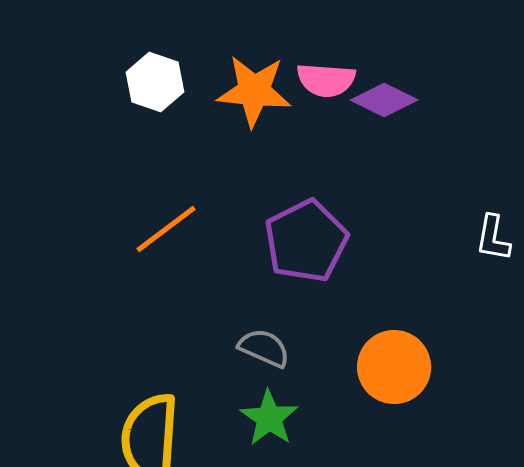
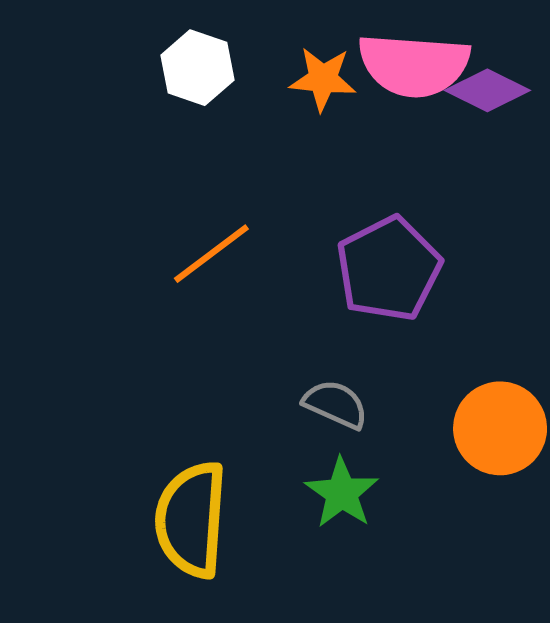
pink semicircle: (326, 80) -> (414, 65), size x1.5
orange star: (254, 91) -> (323, 79), size x0.7

